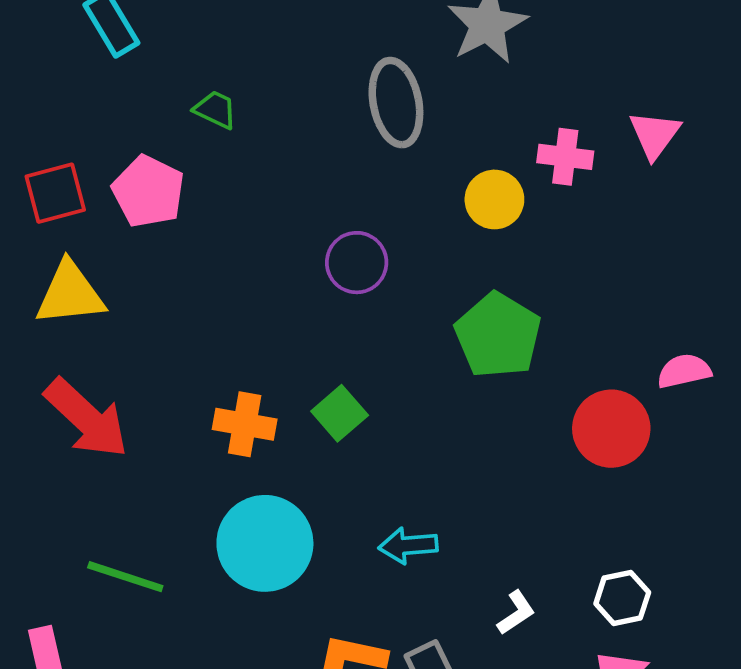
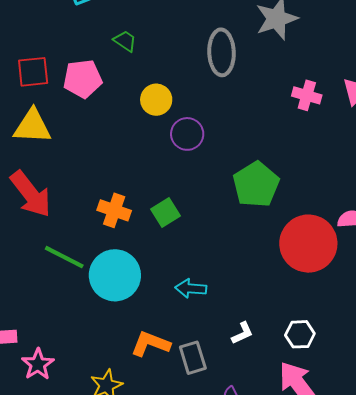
pink pentagon: (148, 191) -> (83, 79), turned 30
yellow circle: (494, 199) -> (156, 100), moved
red circle: (611, 429) -> (308, 244), size x1.4
green line: (125, 577) -> (64, 257), moved

